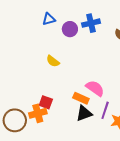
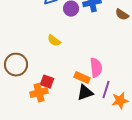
pink semicircle: (95, 88) -> (96, 68), turned 48
brown circle: (15, 120) -> (16, 65), moved

